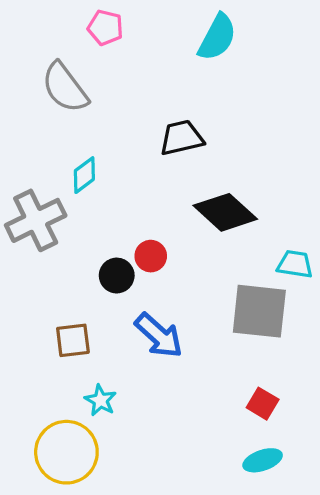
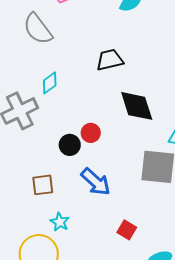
black diamond: (225, 212) -> (137, 106), turned 30
red square: (263, 404) -> (127, 230), moved

